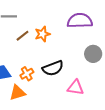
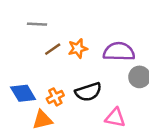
purple semicircle: (80, 21) -> (119, 52), moved

